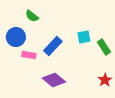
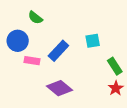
green rectangle: (104, 47) -> (115, 66), moved

